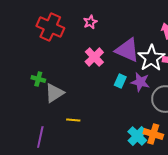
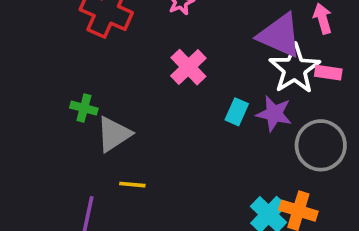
purple triangle: (127, 50) -> (280, 35), moved
yellow line: (73, 120) -> (132, 185), moved

